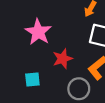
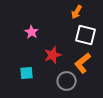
pink star: (38, 32) -> (32, 32), size x0.6

